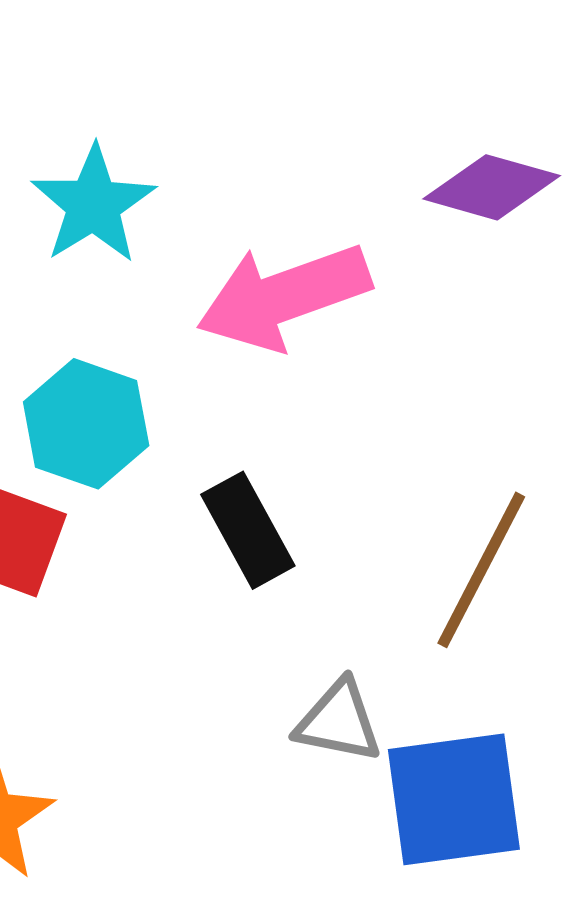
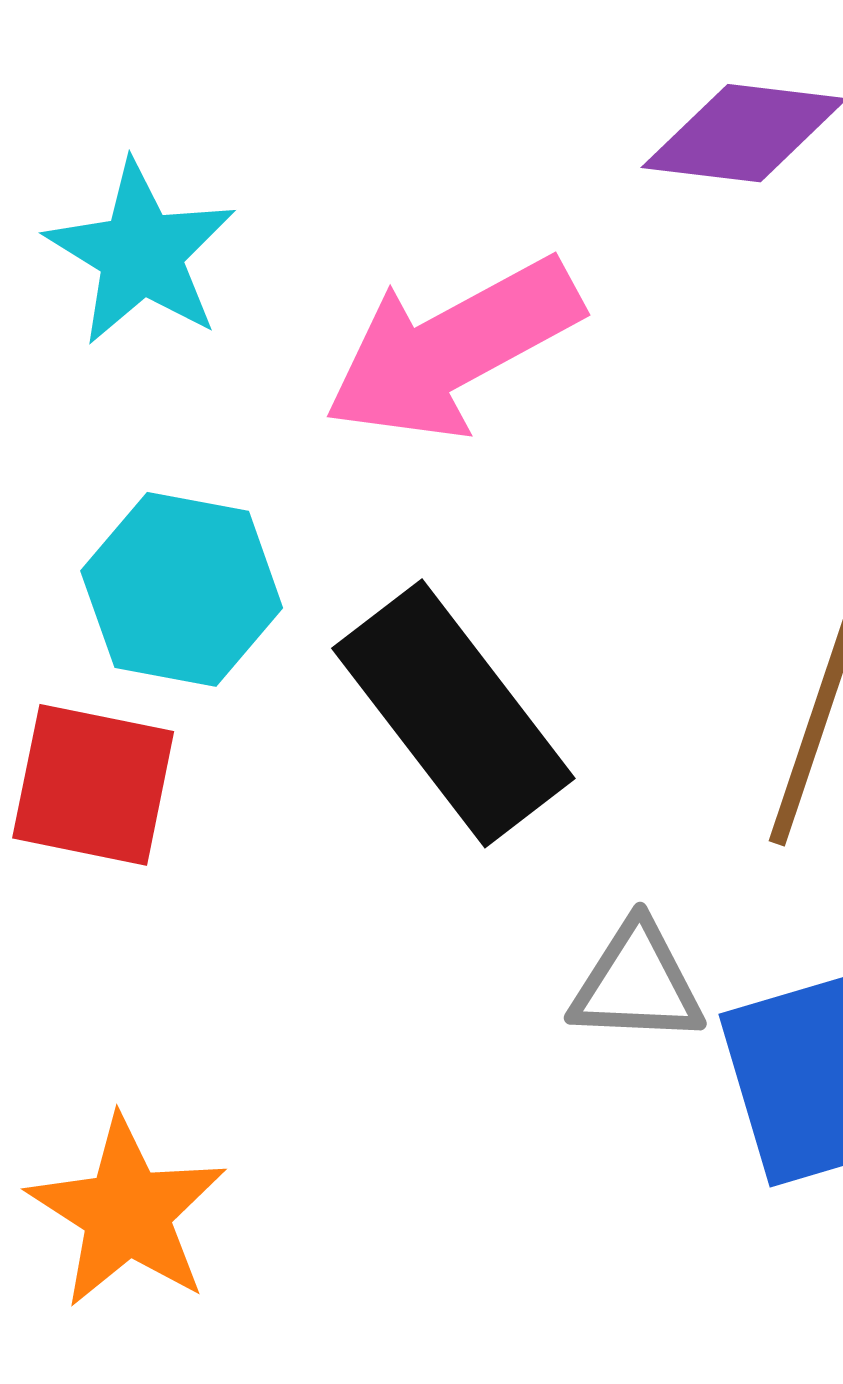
black rectangle: (248, 530) -> (453, 713), size x1.5

